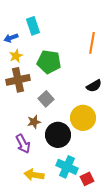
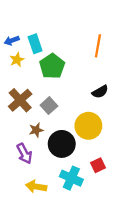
cyan rectangle: (33, 26) -> (35, 44), moved
green pentagon: (49, 62) -> (52, 66), turned 30
brown cross: (18, 80) -> (20, 100), moved, turned -30
red square: (87, 179) -> (98, 165), moved

